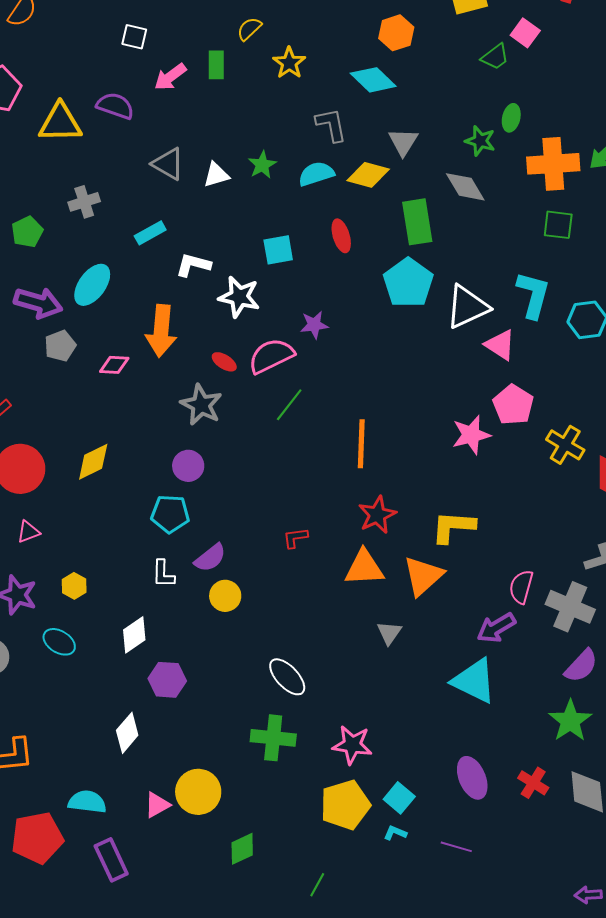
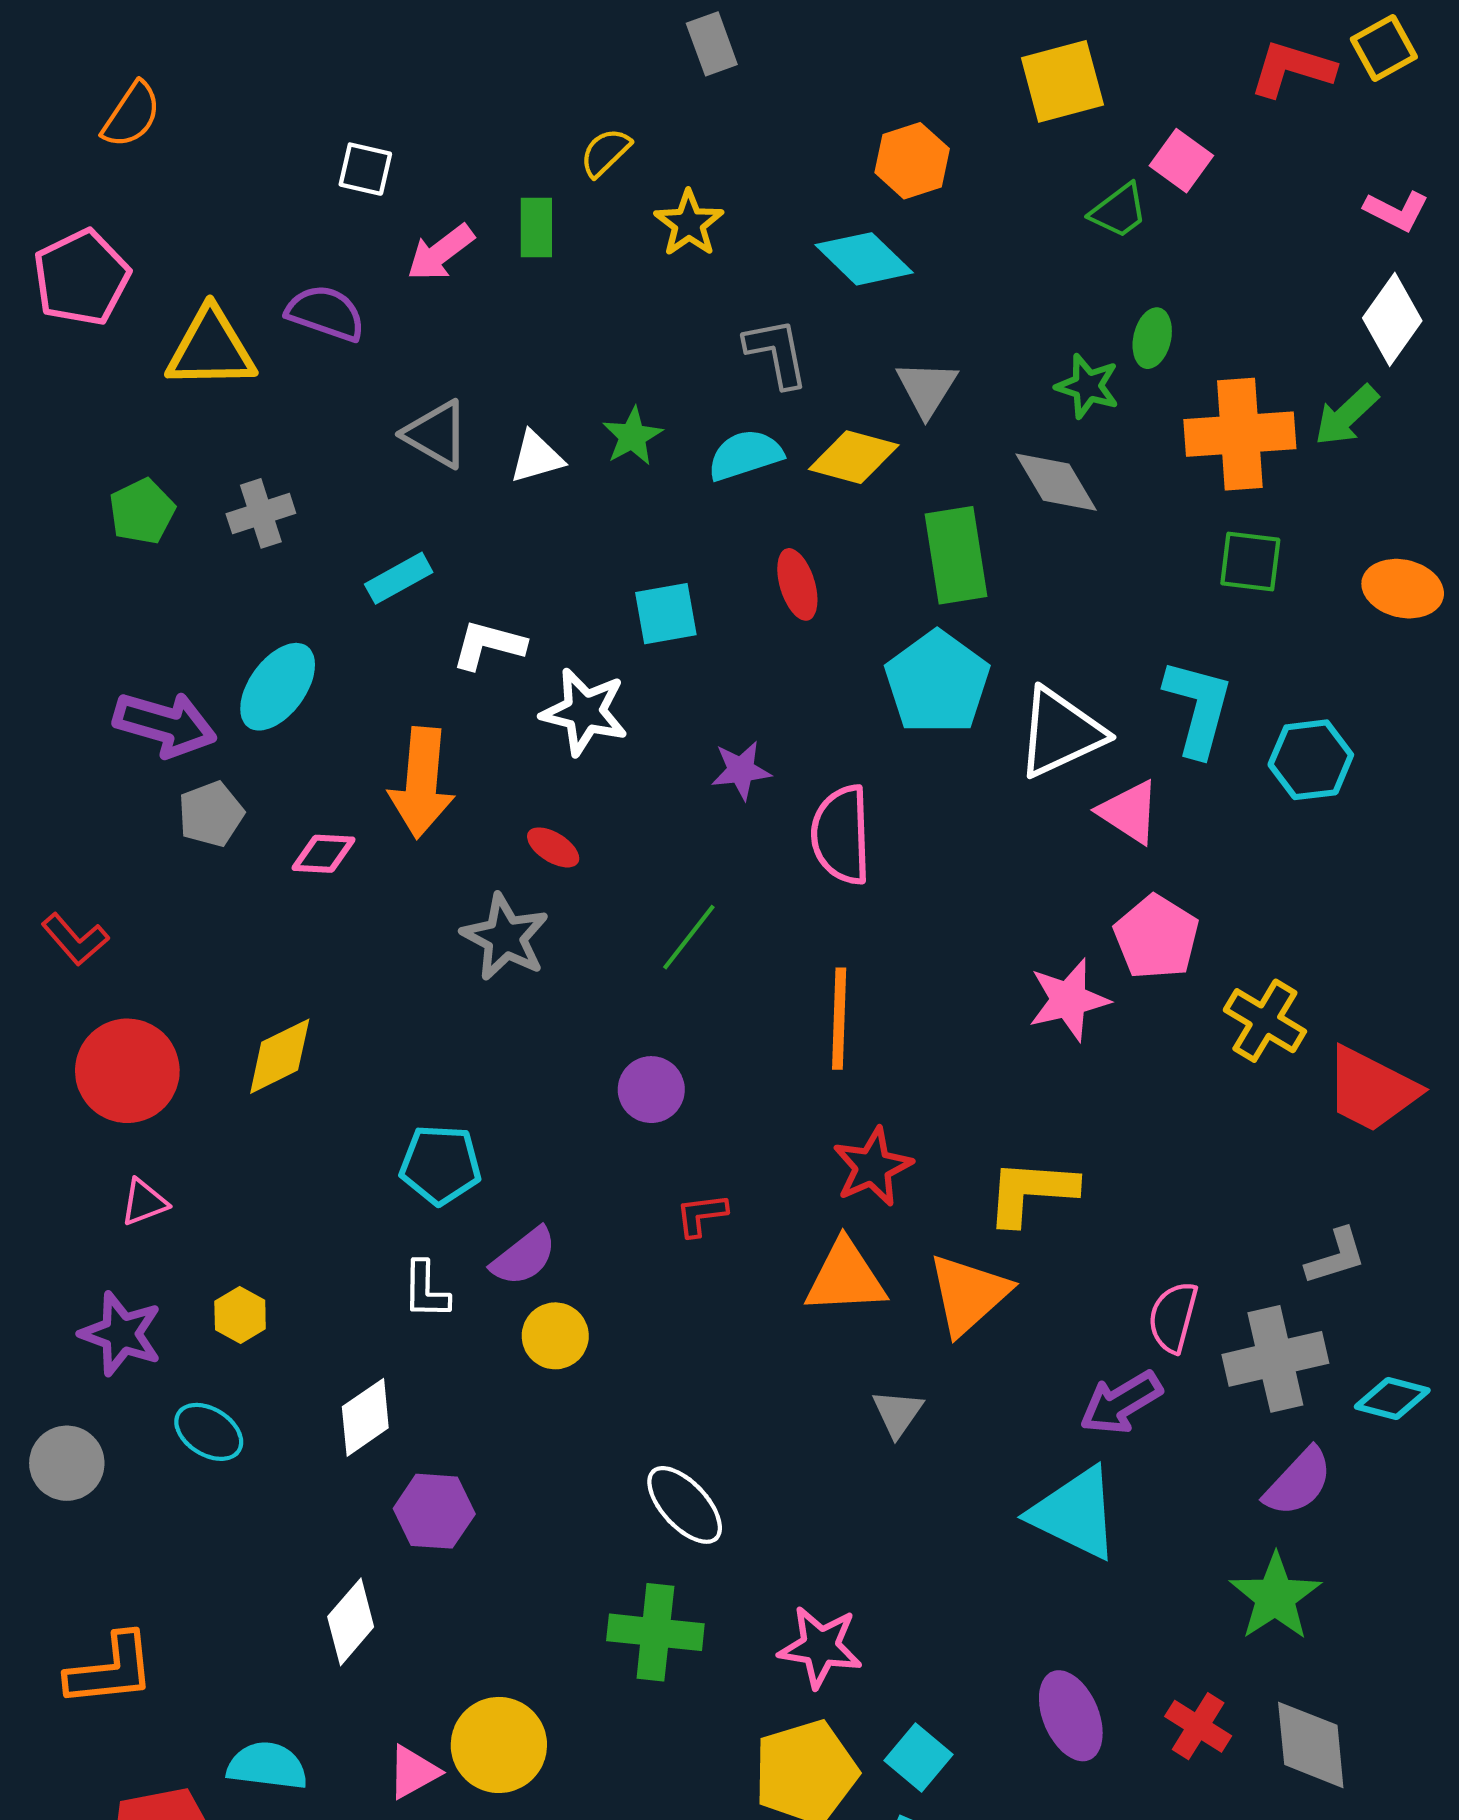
green pentagon: (27, 232) -> (142, 511), moved
pink semicircle: (271, 356) -> (841, 835), moved, turned -66
purple circle: (188, 466) -> (651, 1090), moved
gray cross: (570, 607) -> (1275, 1359), turned -36

